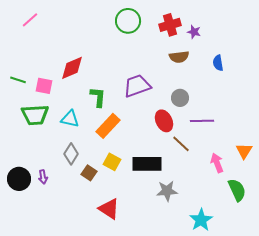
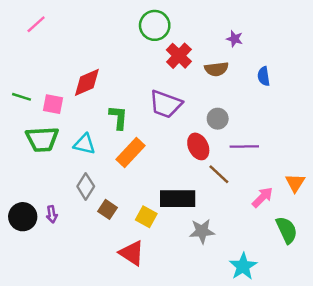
red cross: (170, 25) -> (179, 56), moved, turned -30
purple trapezoid: (137, 86) -> (166, 104), turned -140
yellow square: (112, 162) -> (146, 217), moved
pink arrow: (217, 163) -> (262, 197), turned 66

